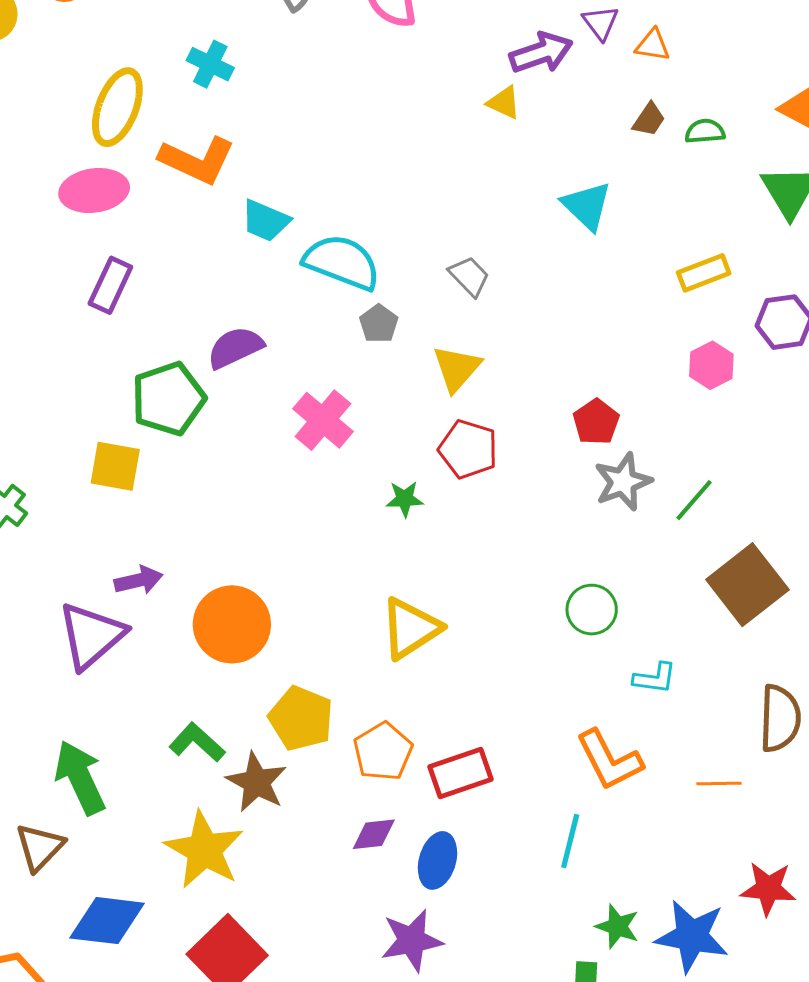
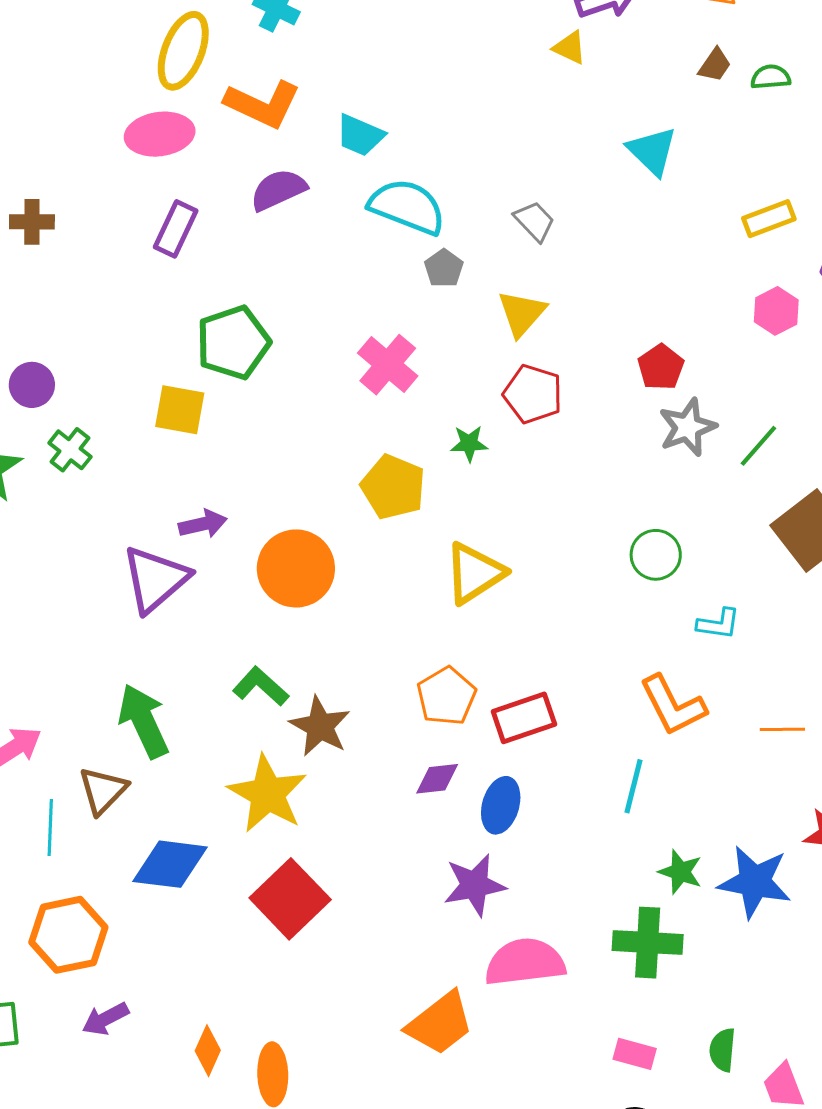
cyan trapezoid: (265, 221) -> (360, 135), moved
purple semicircle: (235, 348) -> (278, 190), moved
yellow pentagon: (301, 718) -> (393, 487), moved

